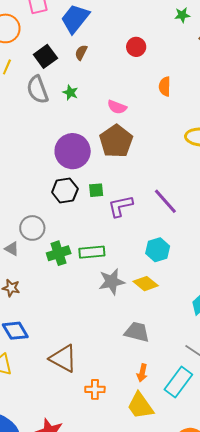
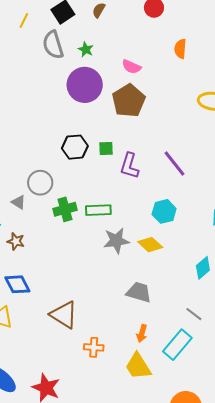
purple circle: (73, 151) -> (85, 85), moved
purple L-shape: (120, 206) -> (129, 166), turned -64

